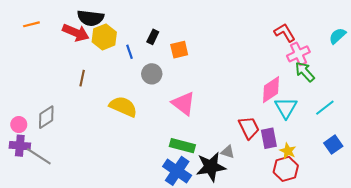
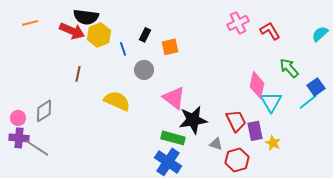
pink cross: (298, 54) -> (238, 23), moved
pink diamond: (271, 90) -> (257, 85), turned -44
blue square: (333, 145) -> (316, 87), moved
black star: (211, 167) -> (193, 120), moved
red hexagon: (286, 169) -> (237, 160), moved

